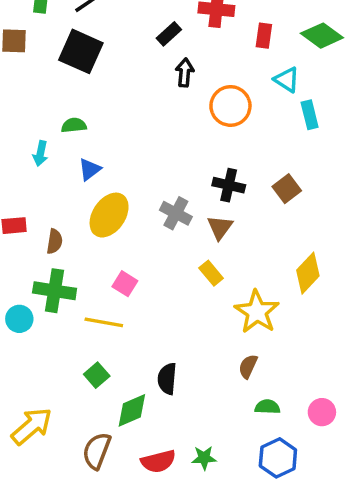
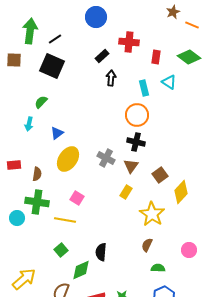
orange circle: (230, 106) -> (137, 115), moved
cyan rectangle: (310, 115) -> (144, 88), moved
green semicircle: (74, 125) -> (41, 102), moved, turned -40
brown square: (287, 189) -> (160, 175), moved
yellow rectangle: (211, 273) -> (126, 192), turned 72
pink circle: (322, 412) -> (189, 250), moved

